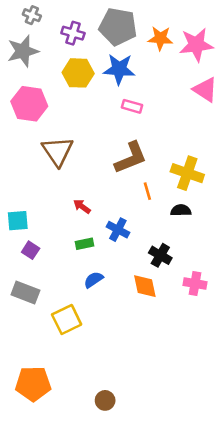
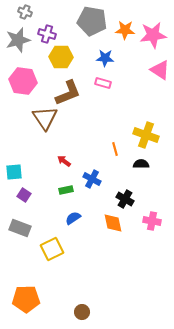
purple cross: (73, 33) -> (47, 34), moved
blue star: (119, 69) -> (105, 58), moved, size x0.7
brown L-shape: (131, 158) -> (68, 93), moved

